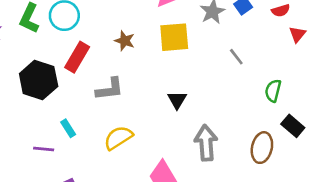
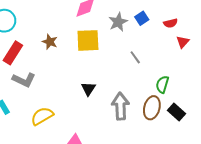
gray L-shape: (110, 89) -> (24, 80), moved, turned 30
gray arrow: (206, 143) -> (121, 106), moved
brown ellipse: (262, 148) -> (152, 108), moved

